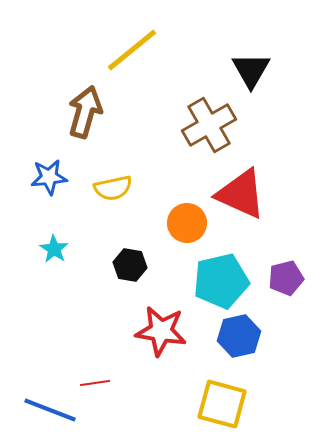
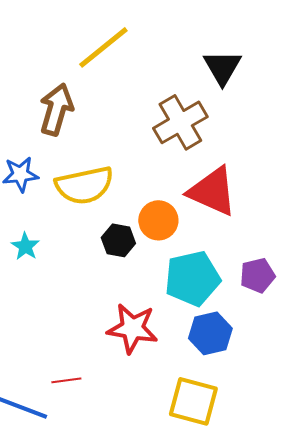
yellow semicircle: (113, 188) -> (84, 185), size x1.5
black hexagon: (130, 265) -> (118, 240), moved

